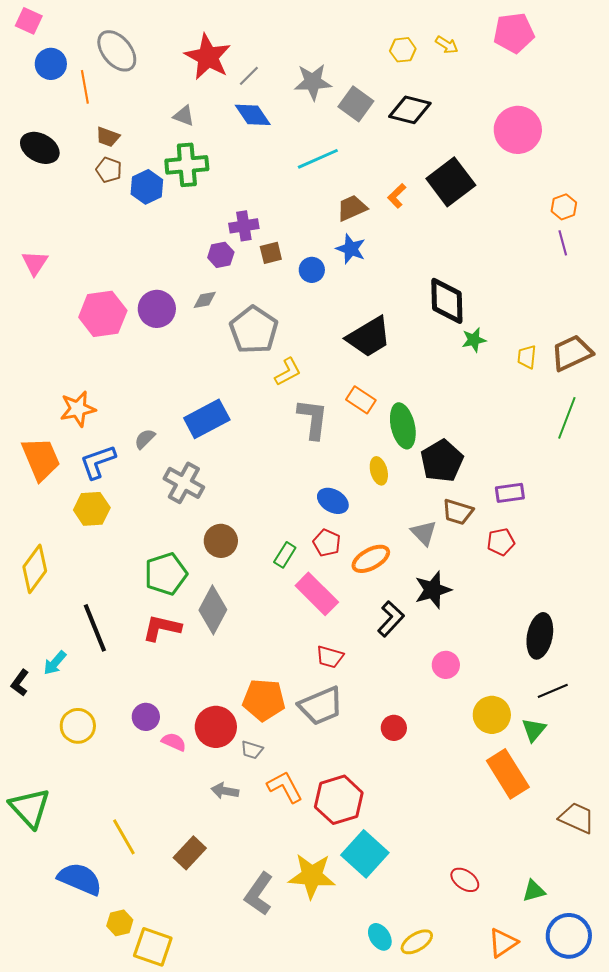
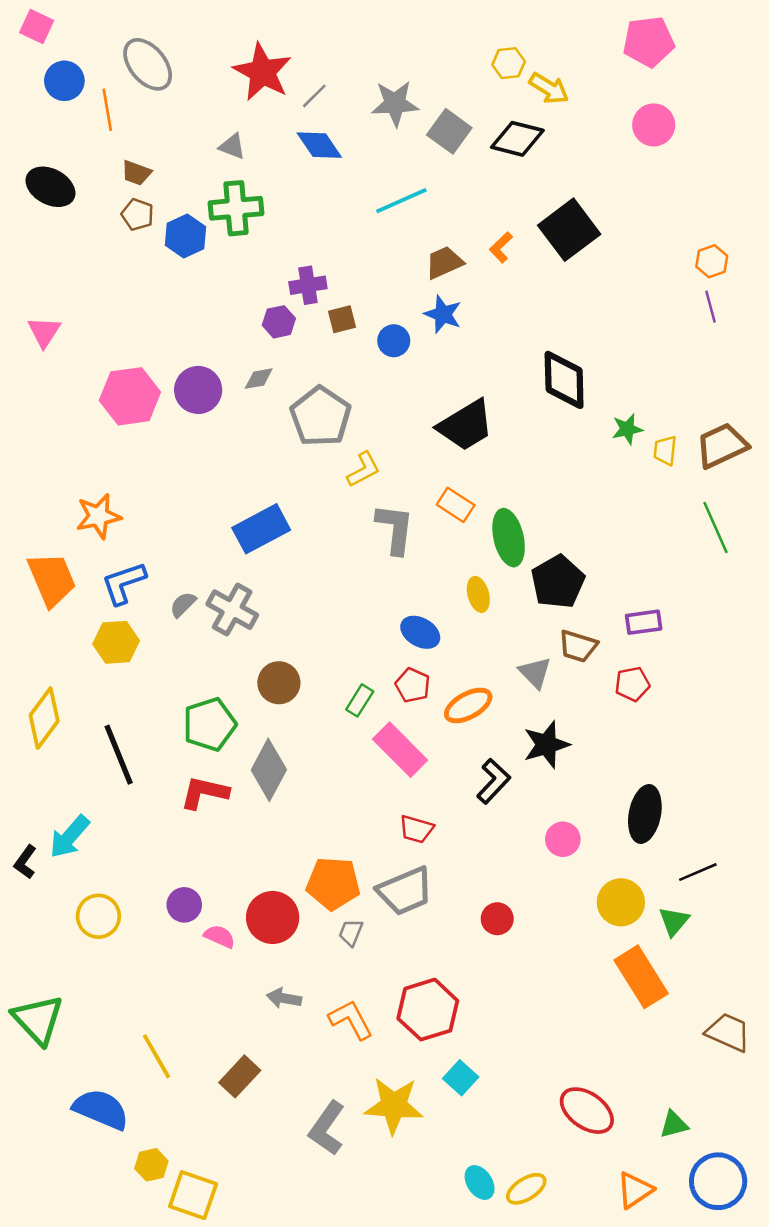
yellow arrow: (447, 45) -> (549, 88), moved, size x1.4
pink circle: (518, 130) -> (654, 125), moved, size x0.7
green star: (474, 340) -> (627, 429), moved
green line: (567, 418) -> (716, 528), turned -45
gray semicircle: (145, 439) -> (183, 605), moved
black line: (95, 628) -> (119, 755), moved
black ellipse: (540, 636) -> (645, 814), moved
cyan arrow: (55, 663) -> (69, 837), size x1.4
gray trapezoid: (252, 750) -> (351, 933), moved, turned 95
orange L-shape: (285, 787) -> (351, 1020), moved
cyan square: (365, 854) -> (461, 1078), size x0.6
red ellipse: (465, 880) -> (587, 1111), size x1.5

